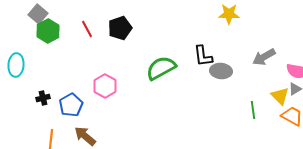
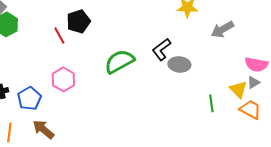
red line: (87, 29) -> (59, 35), moved
black L-shape: (203, 56) -> (161, 49), turned 60
gray arrow: (264, 57) -> (222, 29), moved

